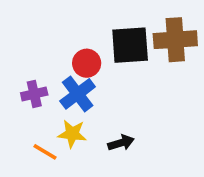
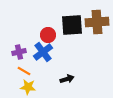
yellow star: (72, 134) -> (28, 87), moved
orange line: (45, 152) -> (24, 71), moved

